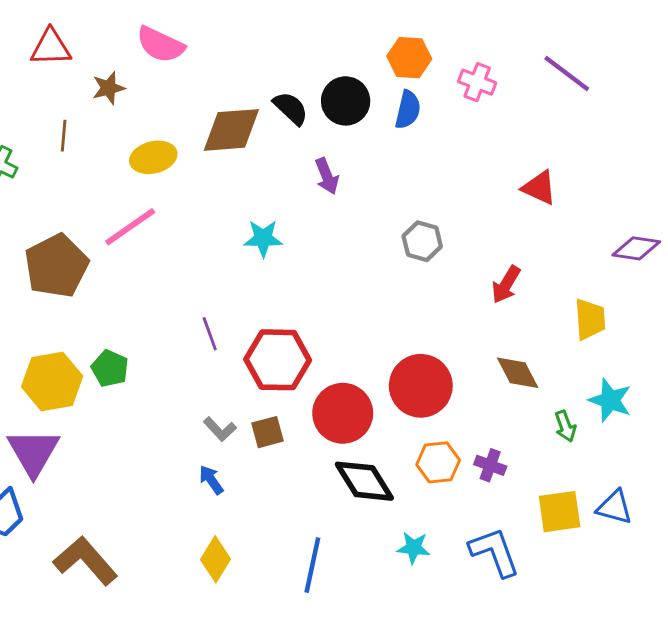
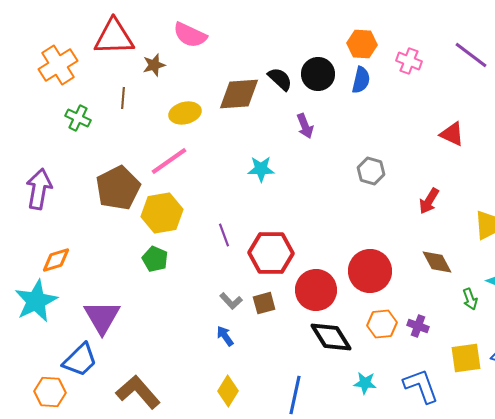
red triangle: (51, 47) -> (114, 37), size x1.4
yellow hexagon: (52, 381) -> (162, 213), moved

